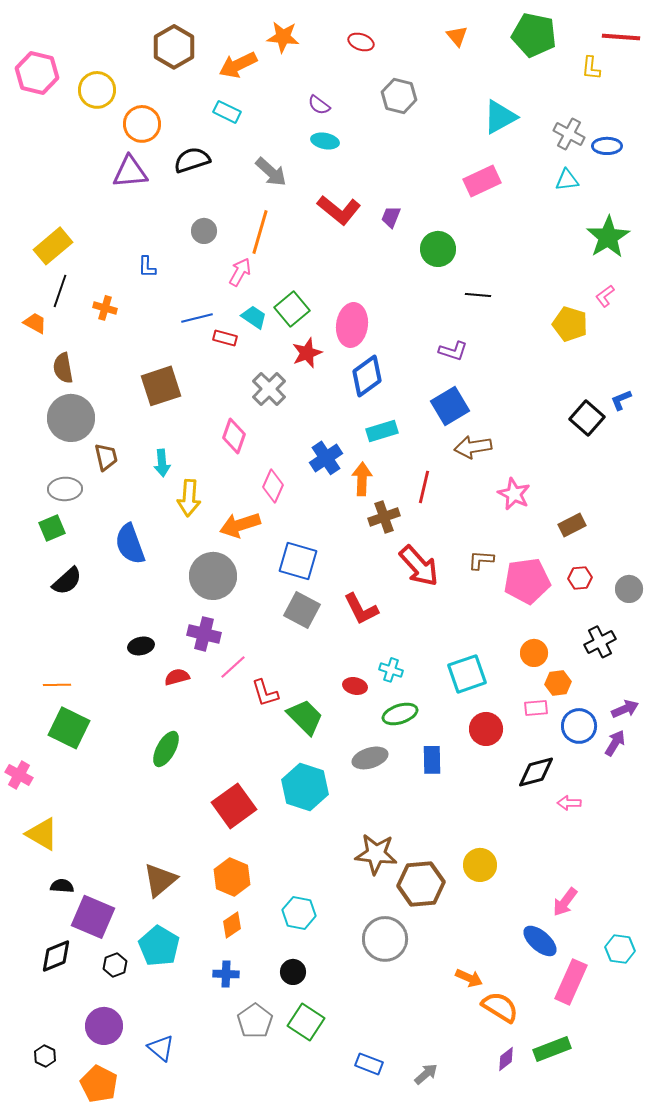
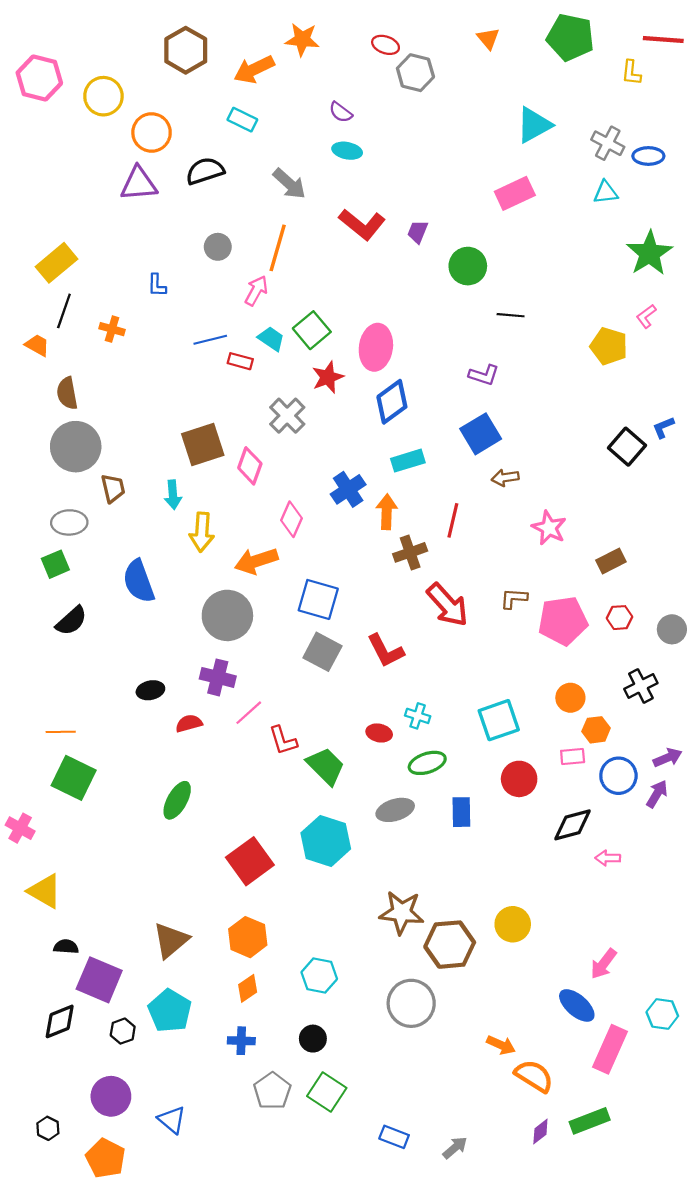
gray hexagon: (399, 96) -> (415, 73), moved
brown square: (161, 386) -> (203, 444), moved
brown arrow: (473, 447) -> (505, 478), size x0.7

